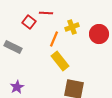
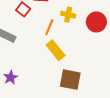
yellow cross: (72, 27) -> (68, 15), turned 32

